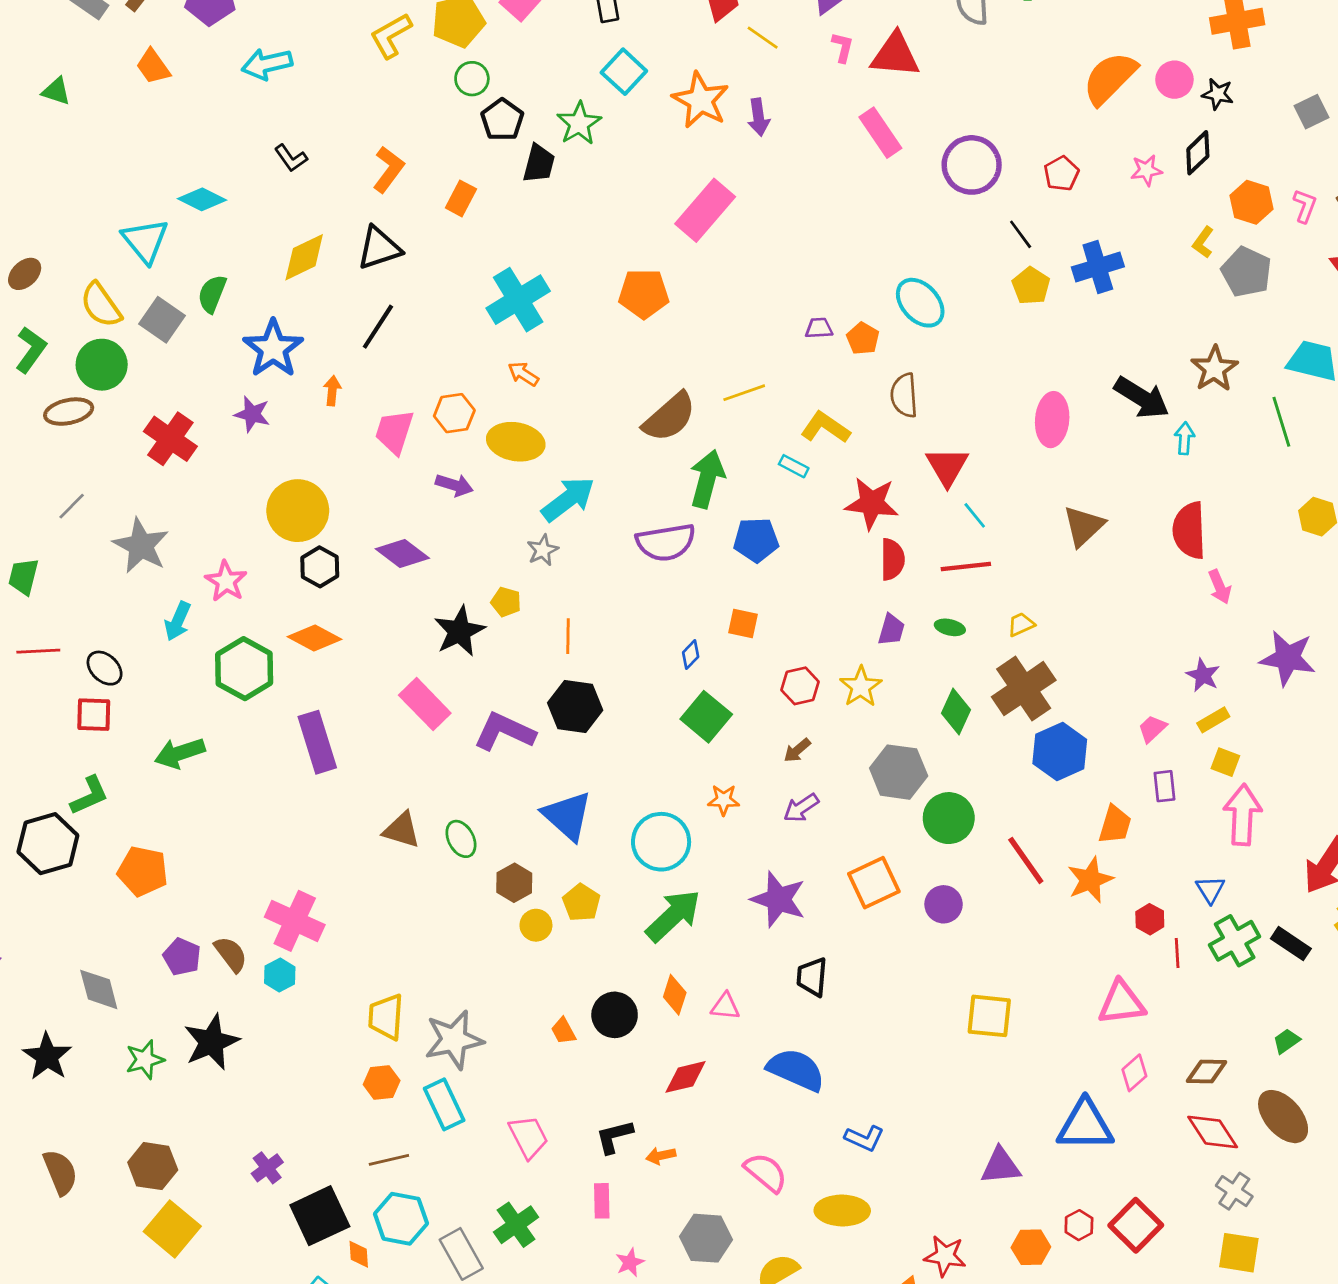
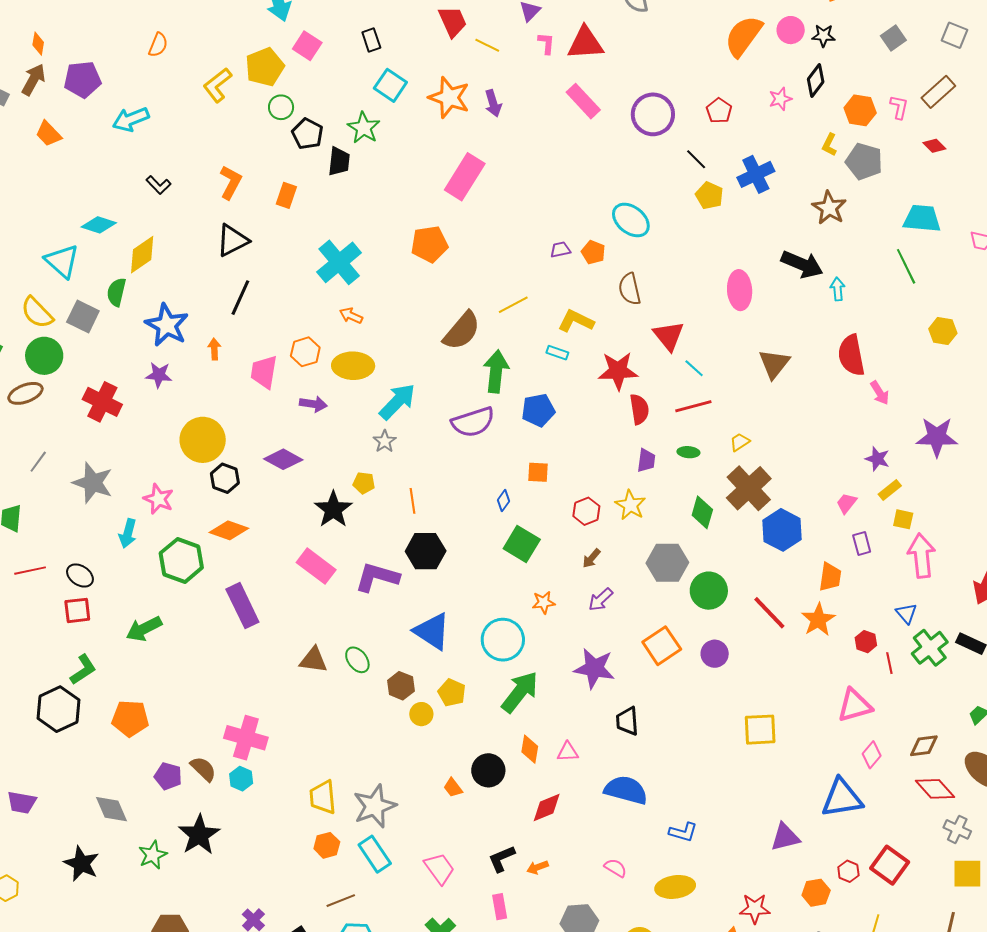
yellow diamond: (304, 257) -> (142, 255), moved
brown star: (1214, 369) -> (829, 208), moved
pink semicircle: (766, 1172) -> (615, 868), size x0.7

